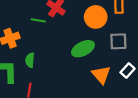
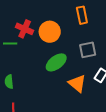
orange circle: (96, 17) -> (50, 32), moved

